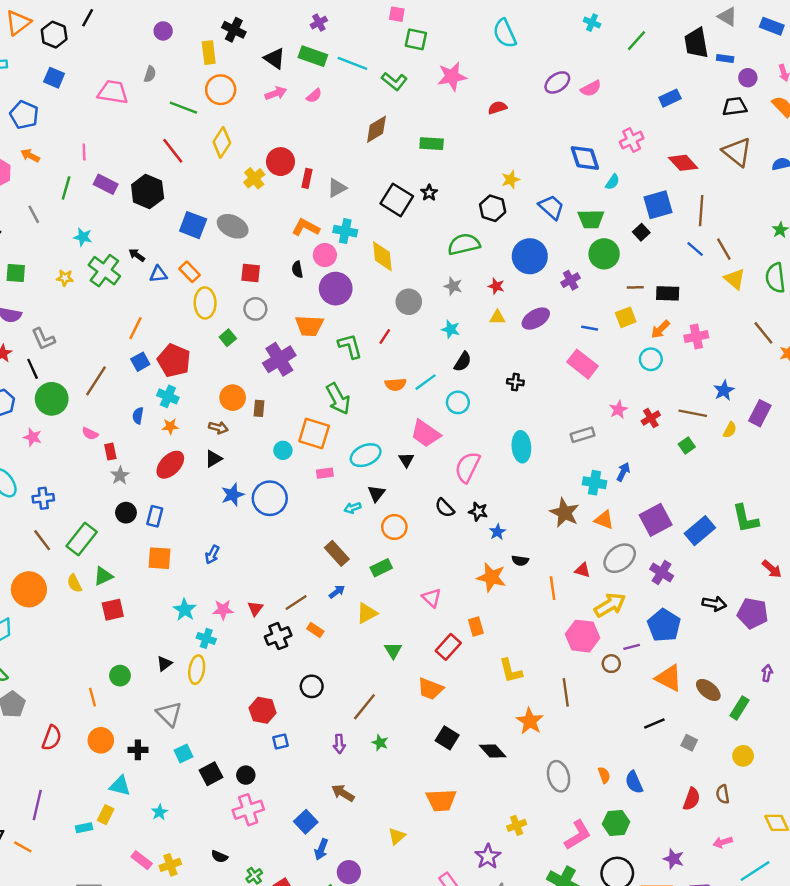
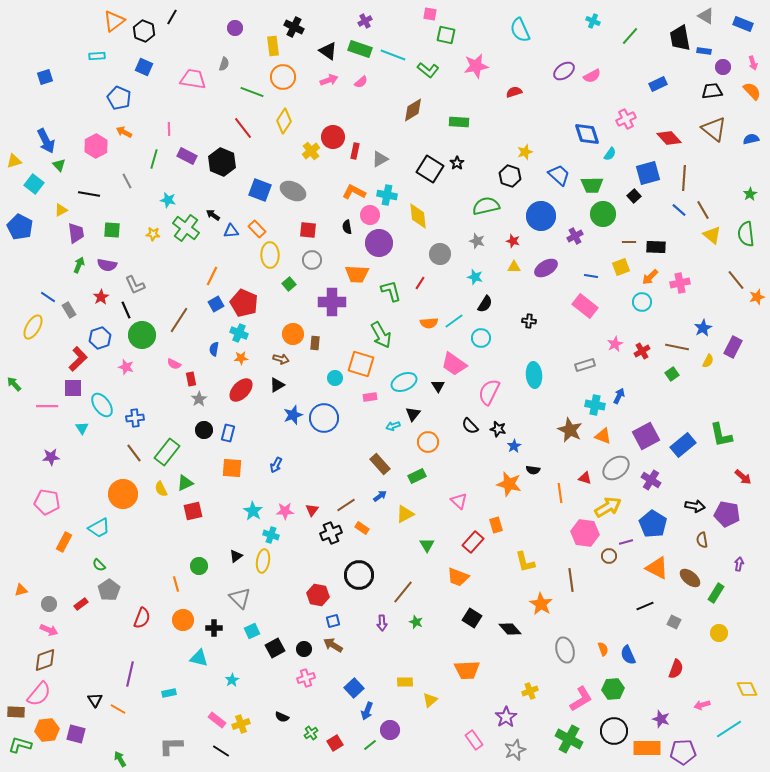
purple cross: (279, 359) -> (332, 302), turned 32
black circle: (312, 686) -> (359, 575), size x1.5
brown arrow: (343, 793) -> (333, 645), moved
brown semicircle: (723, 794) -> (702, 540), moved
pink cross: (248, 810) -> (306, 678), size x0.7
yellow rectangle: (106, 815) -> (405, 682), moved, turned 63

